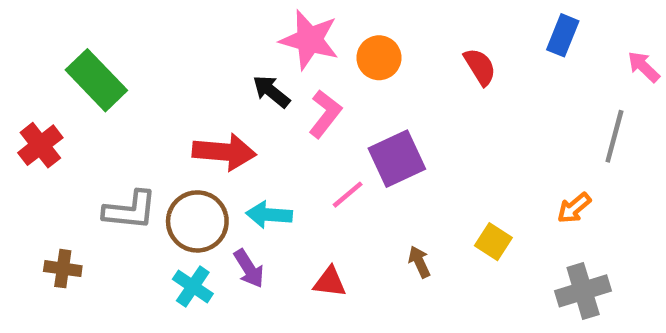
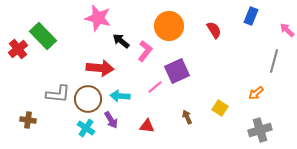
pink star: (309, 40) -> (98, 18), moved
orange circle: (379, 58) -> (169, 26), size x1.5
red cross: (40, 145) -> (18, 49), moved

